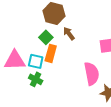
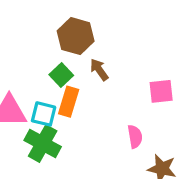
pink semicircle: (92, 74) -> (135, 137), size x0.6
green cross: (36, 79) -> (43, 144), size x1.5

